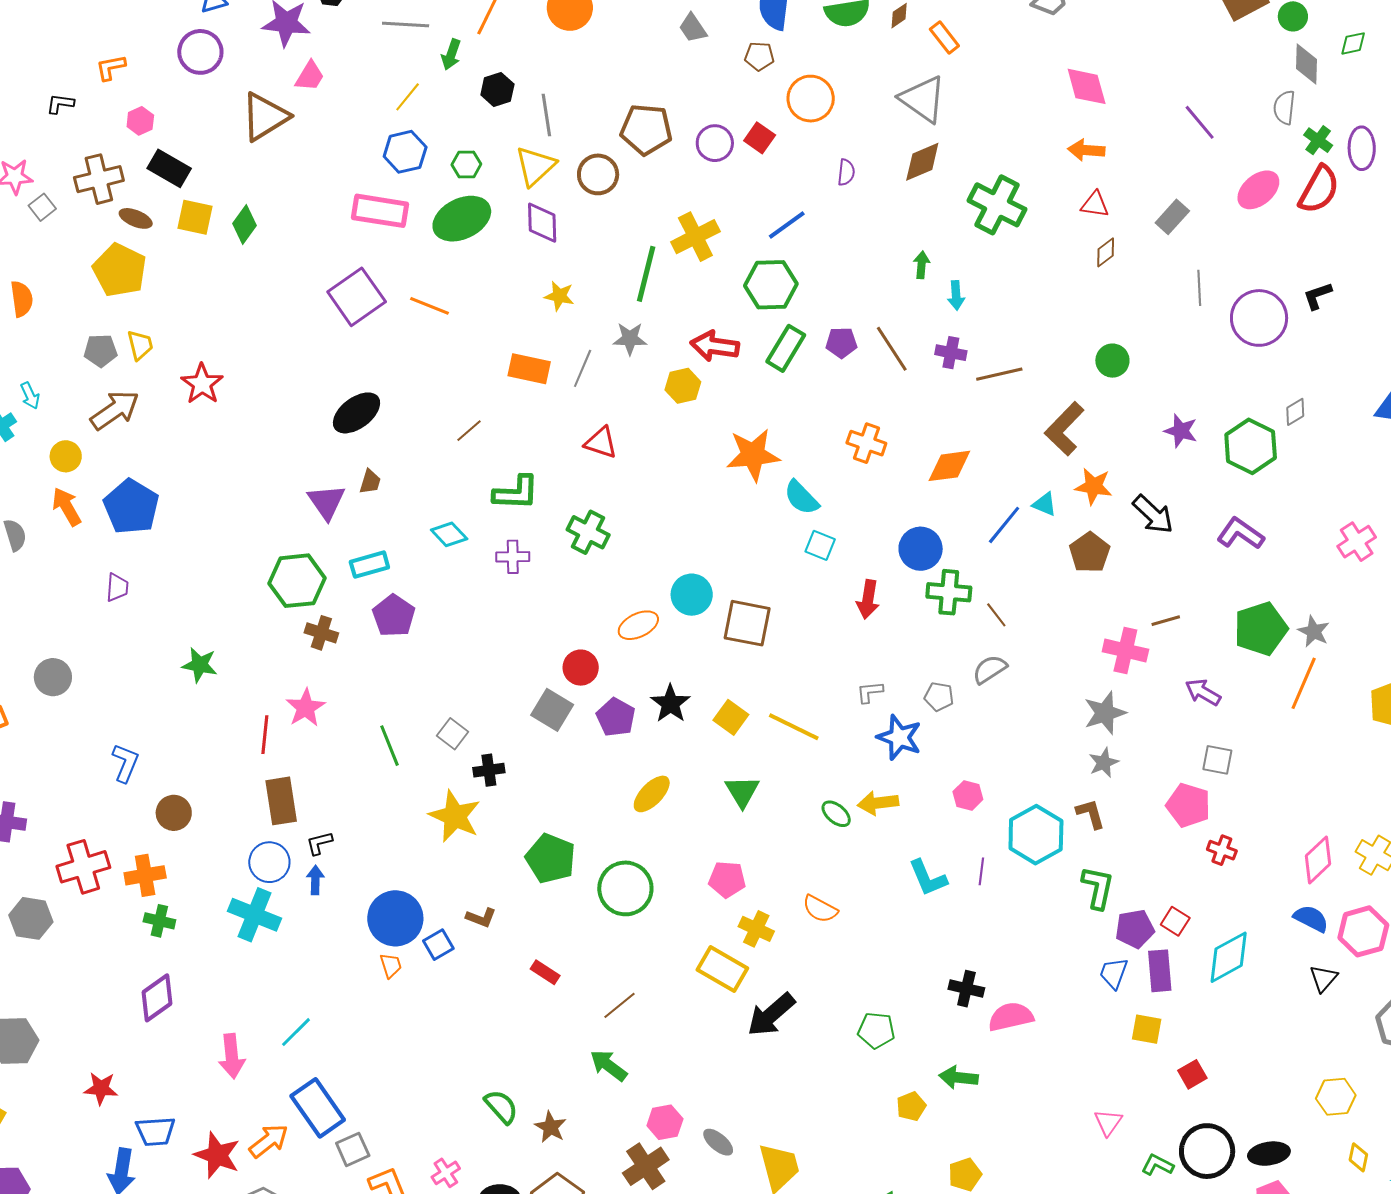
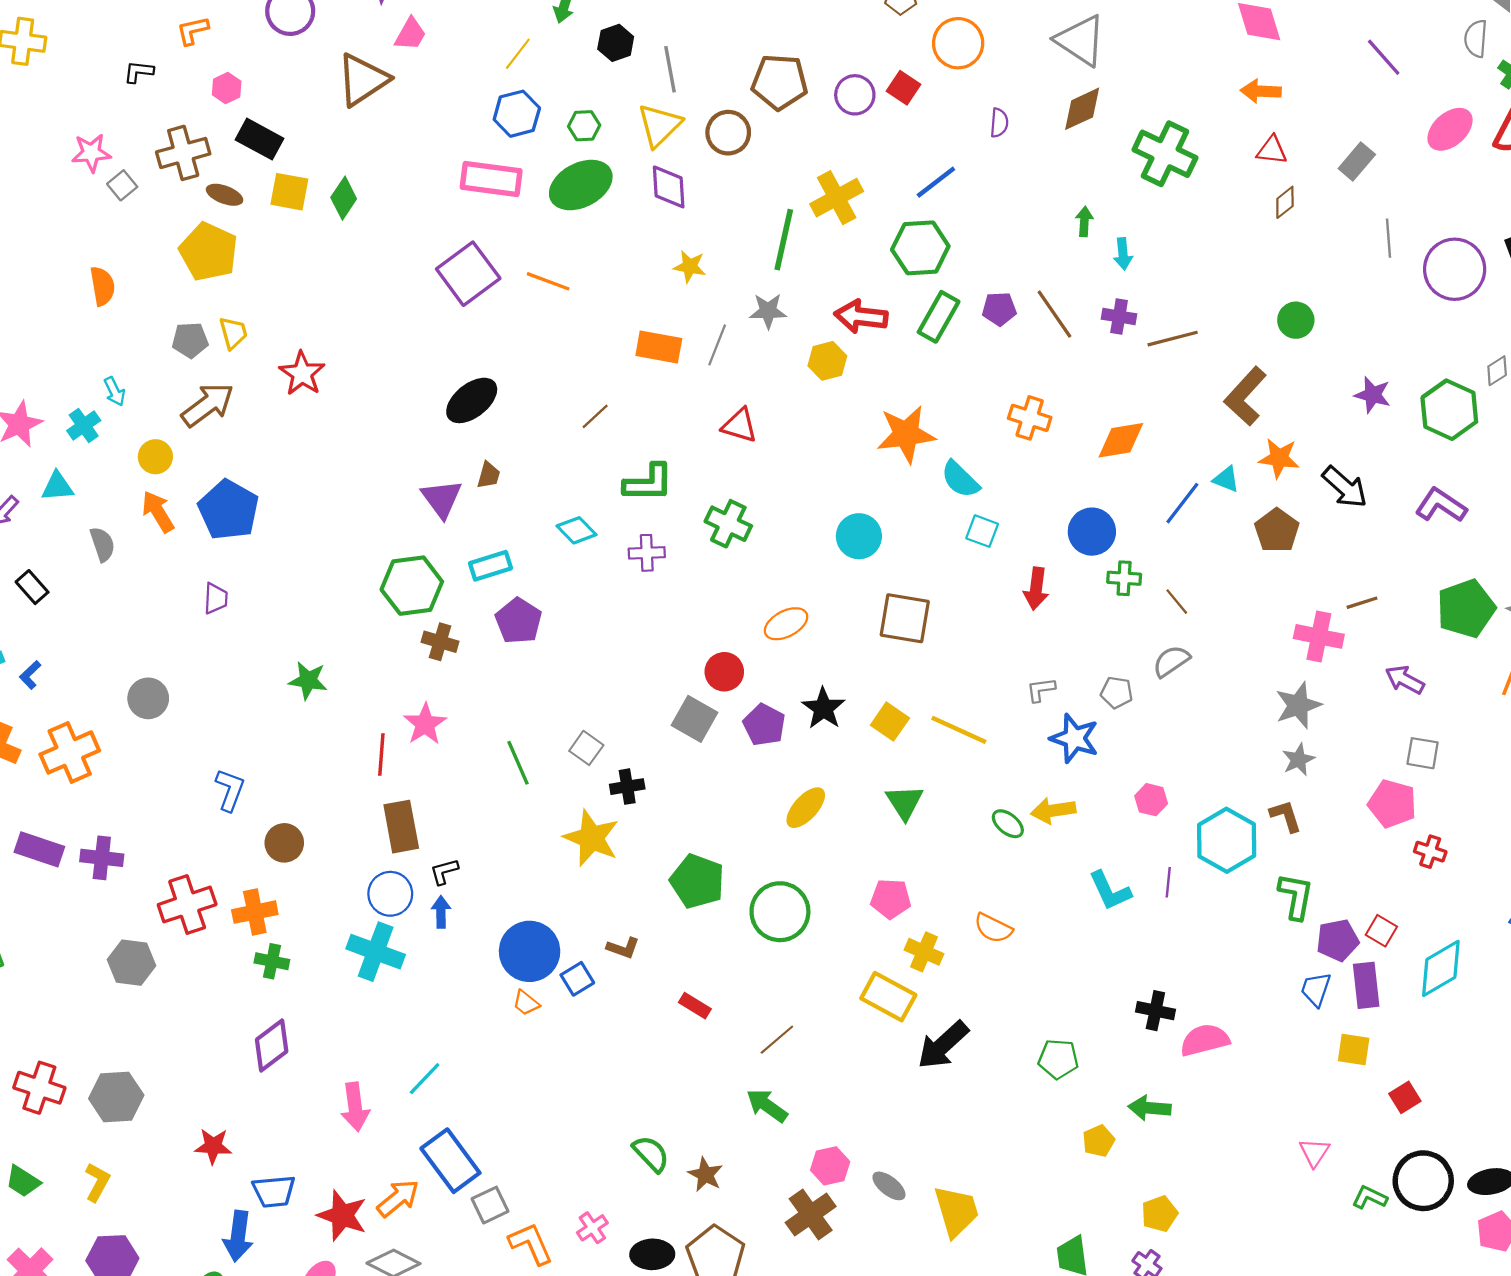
green cross: (949, 592) -> (1124, 578), size x0.7
cyan circle: (692, 595) -> (859, 536), moved
orange trapezoid: (391, 965) -> (526, 1003), turned 148

